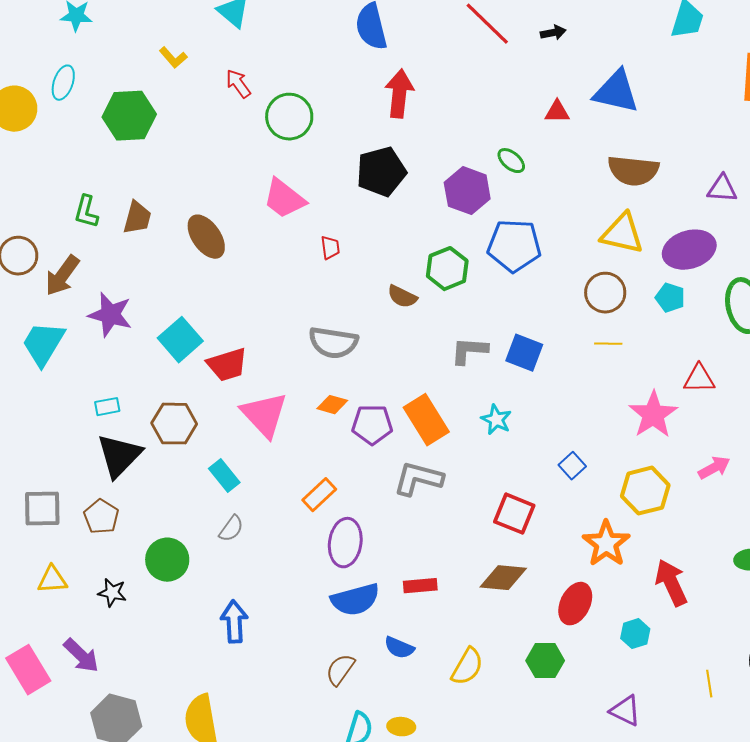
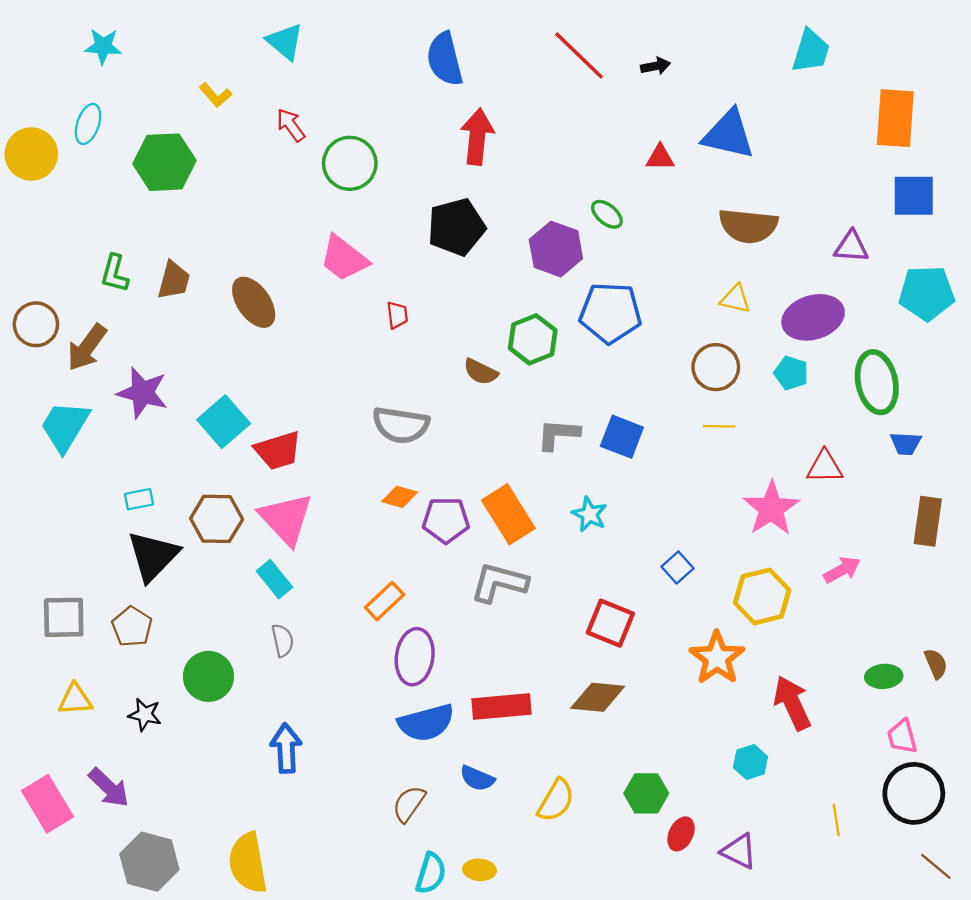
yellow triangle: (622, 234) -> (735, 299), size x0.6
pink triangle: (264, 415) -> (286, 519), moved
gray semicircle: (231, 529) -> (283, 640), turned -48
red rectangle: (420, 586) -> (502, 707), size x1.5
red ellipse: (575, 604) -> (681, 834), moved, size x0.7

